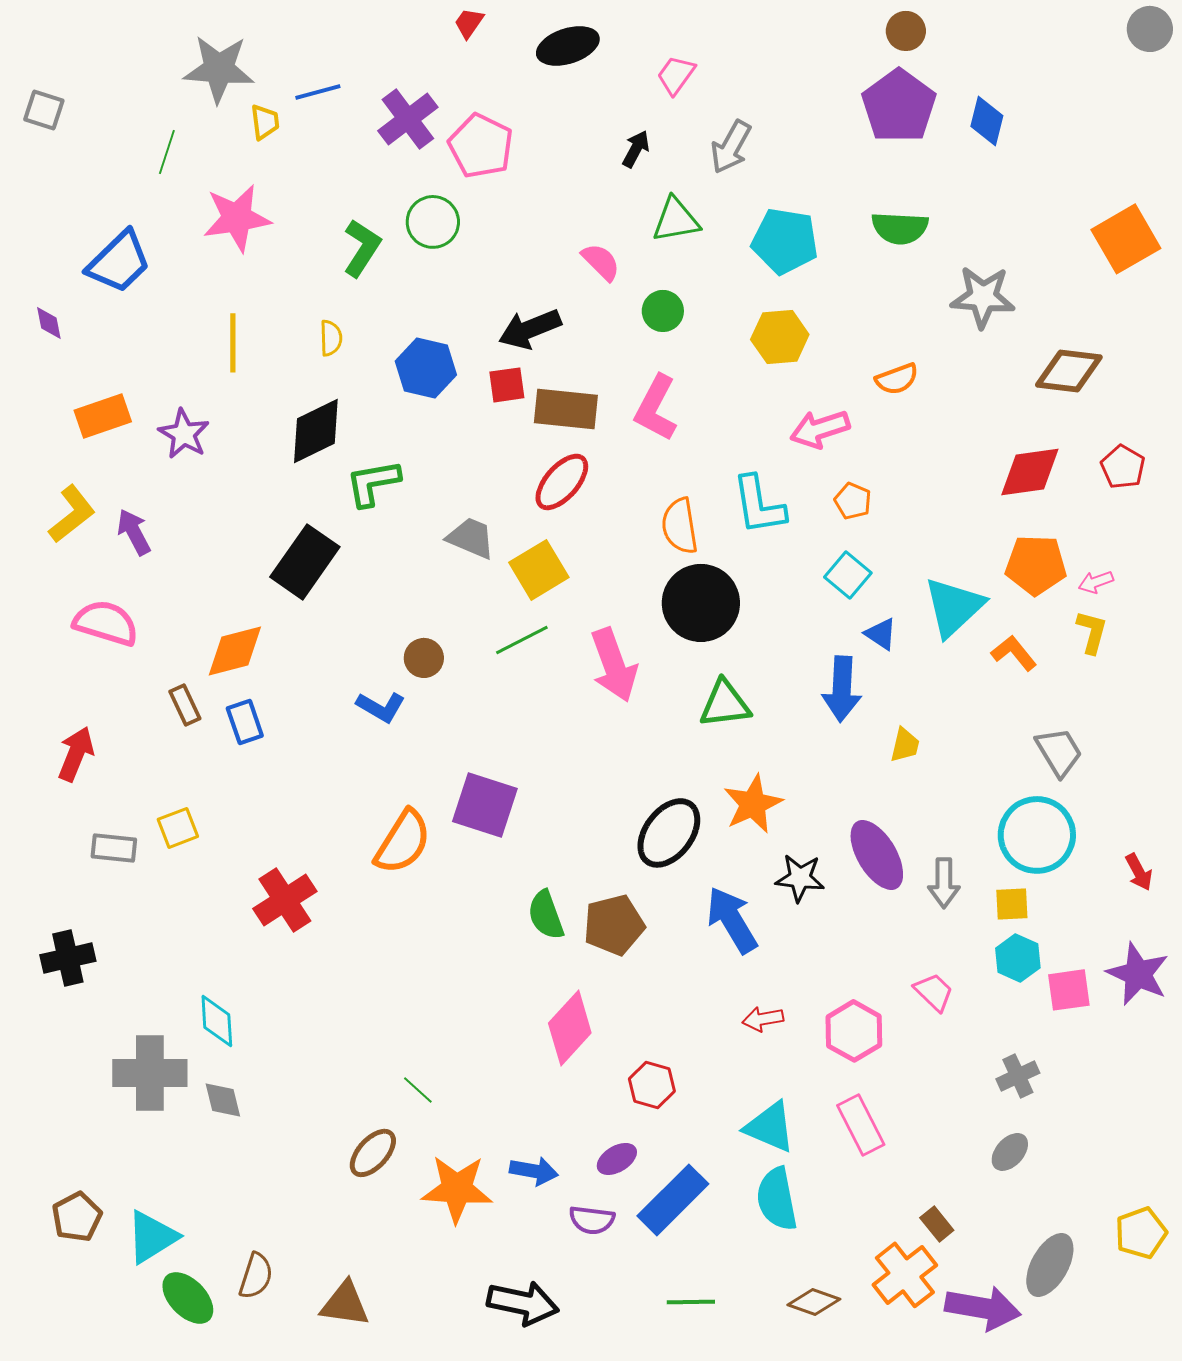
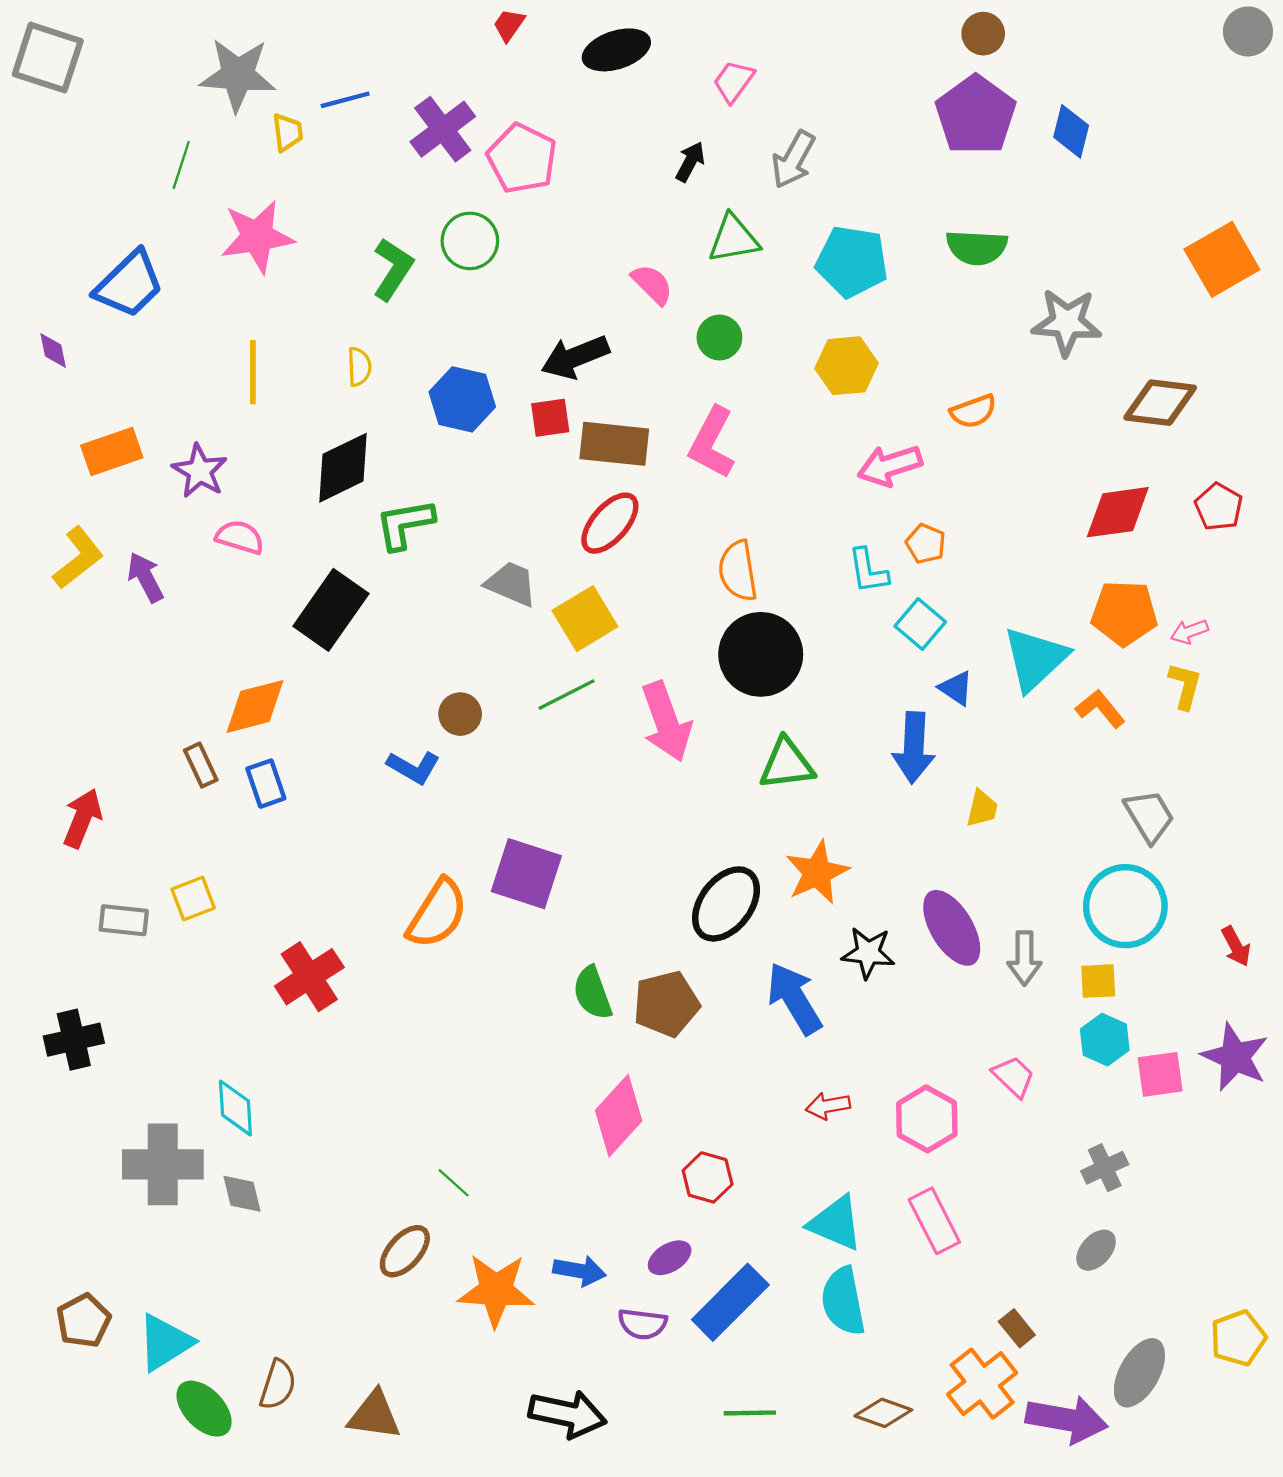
gray square: (44, 110) -> (48, 58), moved, size x1.6
cyan L-shape: (759, 505) -> (868, 571), moved, size x0.7
pink semicircle: (106, 623) -> (240, 537), moved, size x0.7

